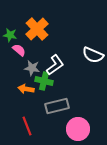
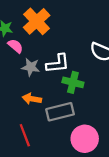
white L-shape: (55, 65) -> (58, 64), turned 30
green cross: (44, 81) -> (73, 82), moved
orange arrow: (26, 89) -> (32, 99), moved

